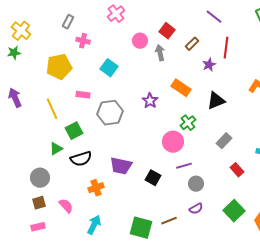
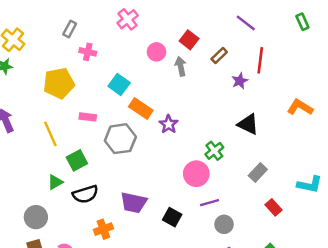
orange rectangle: (181, 88) -> (141, 109), moved
black triangle: (216, 101) -> (248, 124), turned 48

